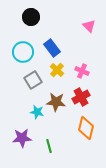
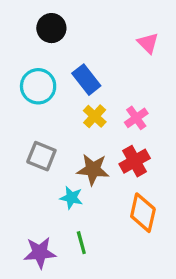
pink cross: (82, 71) -> (136, 118), turned 32
gray square: (33, 80) -> (41, 156), moved, turned -36
cyan star: (37, 112) -> (71, 198), moved
purple star: (22, 138) -> (40, 253), moved

